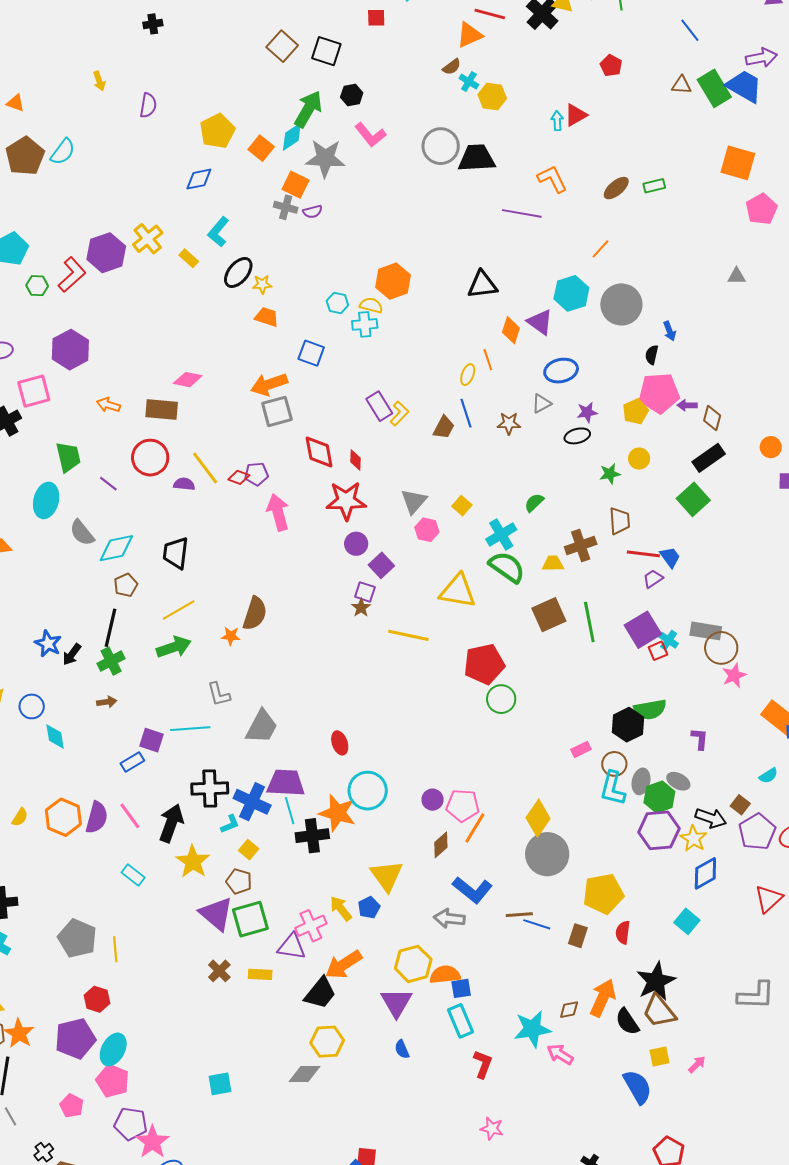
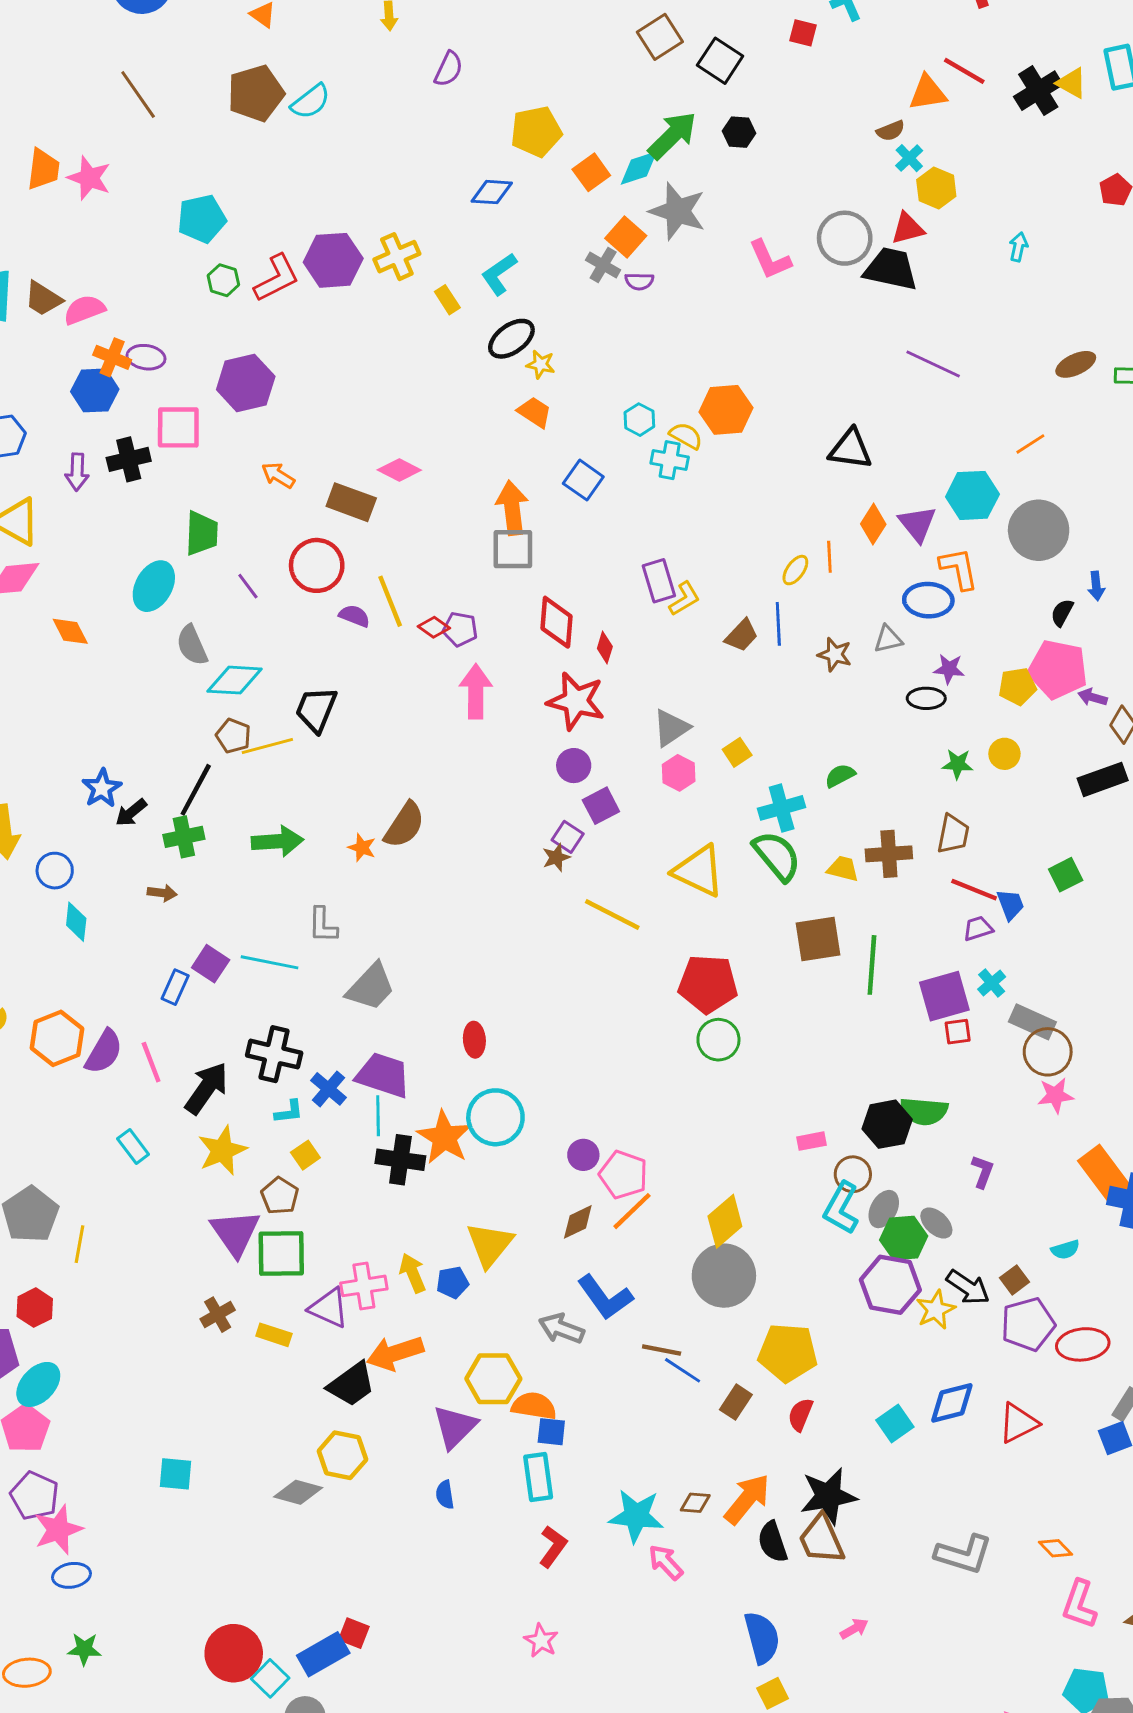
red triangle: (576, 115) -> (908, 228), moved
pink L-shape: (370, 135) -> (770, 260), moved
orange L-shape: (552, 179) -> (959, 569), moved
orange arrow: (269, 384) -> (512, 508), turned 87
green square: (693, 499) -> (1066, 875), moved, size x0.7
brown pentagon: (126, 585) -> (233, 736), turned 30
yellow line: (179, 610) -> (267, 746), moved
cyan cross: (669, 640) -> (992, 983), moved
blue rectangle: (132, 762) -> (175, 987), turned -50
blue cross: (252, 802) -> (328, 1089), size x0.7
blue diamond: (705, 873) -> (952, 1403), moved
yellow square: (659, 1057) -> (773, 1693), moved, turned -30

